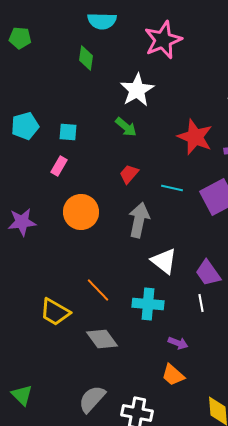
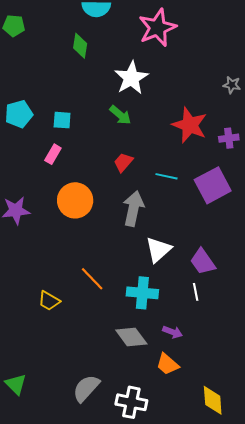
white triangle: (164, 261) -> (158, 250), turned 40
yellow trapezoid: (55, 312) -> (49, 301), size x0.7
gray diamond: (102, 339) -> (131, 337), moved

